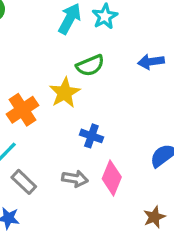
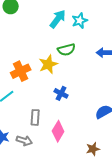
pink diamond: (112, 178) -> (58, 131), moved
gray arrow: (75, 179) -> (24, 141), moved
gray rectangle: (24, 182) -> (35, 117), moved, turned 42

